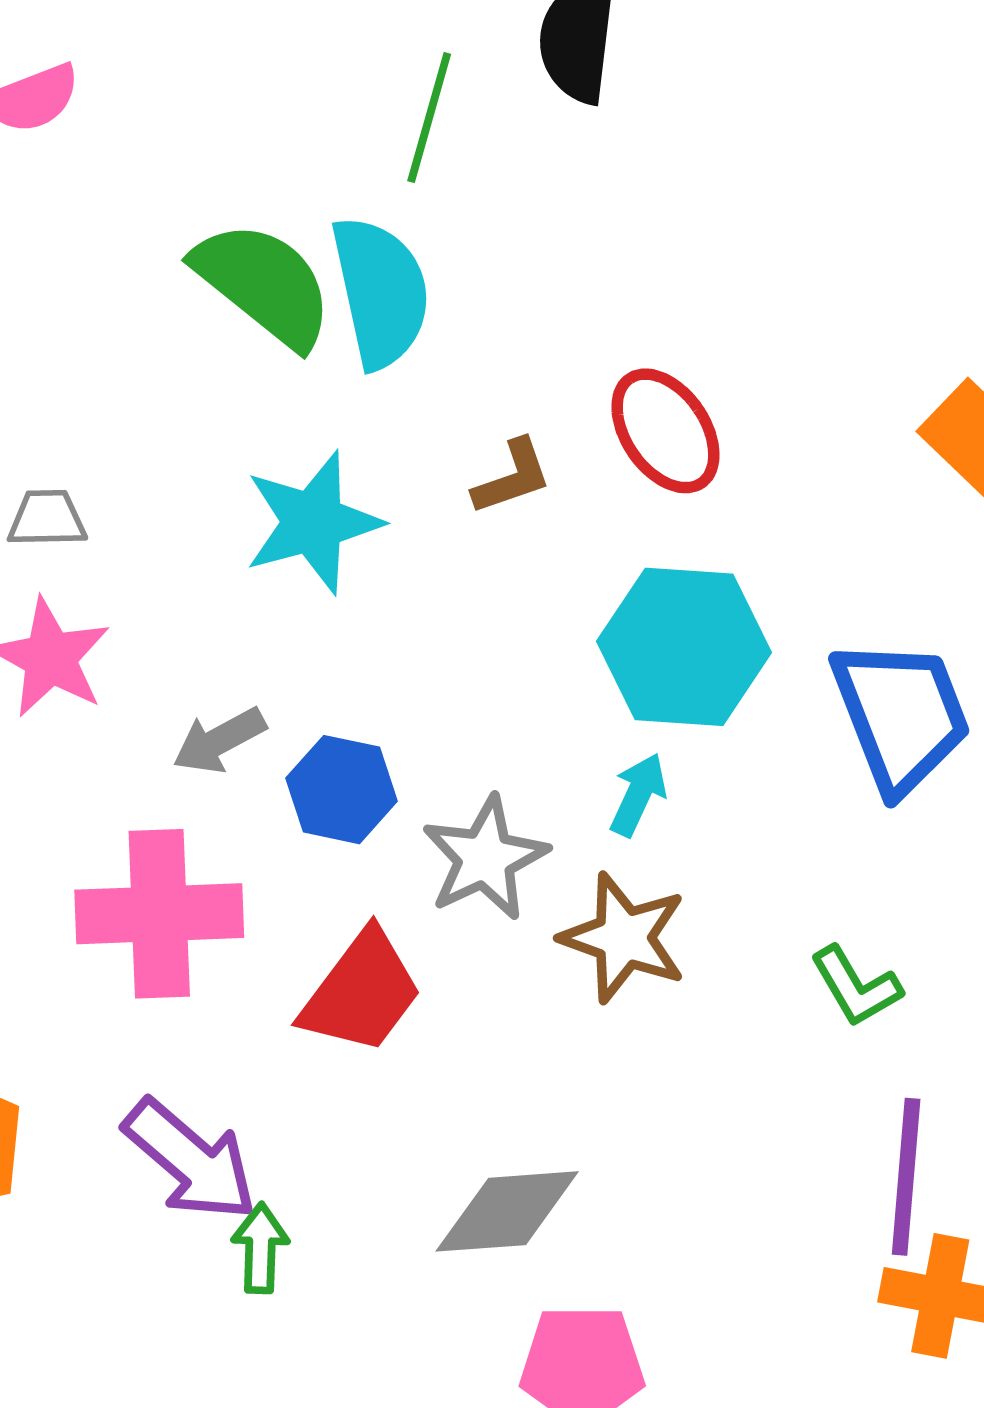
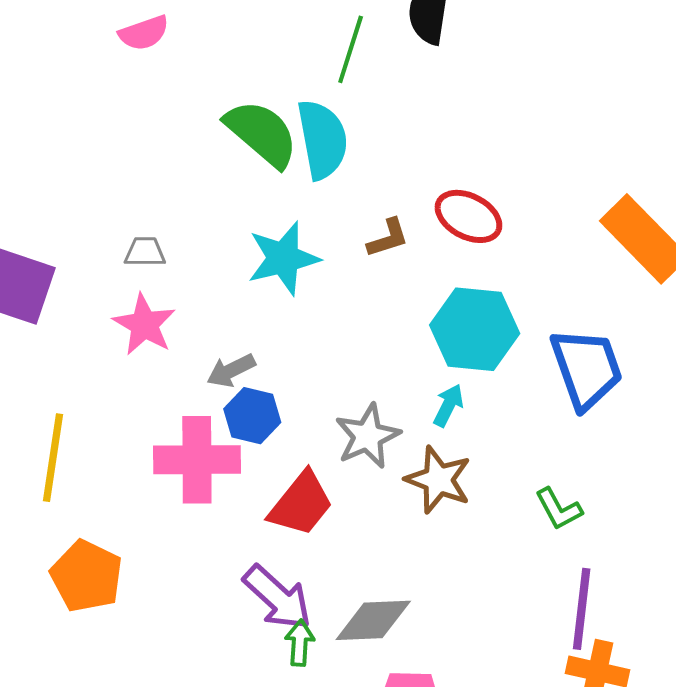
red ellipse: (665, 431) -> (468, 216), turned -30
blue hexagon: (342, 790) -> (252, 416), moved
purple arrow: (190, 1160) -> (277, 598), moved
green arrow: (260, 1248) -> (300, 643), moved

